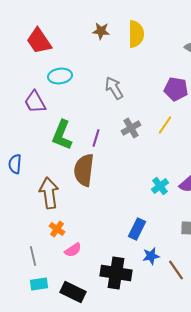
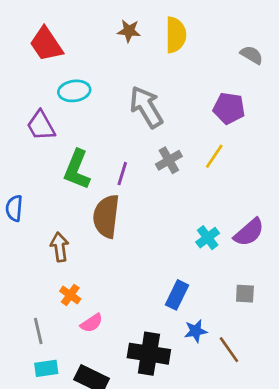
gray arrow: (114, 88) -> (146, 107), size x1.4
brown arrow: (49, 193) -> (60, 247), size x0.7

